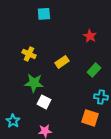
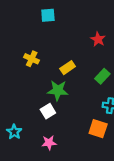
green star: (34, 83) -> (58, 90), moved
white square: (44, 102) -> (48, 111), turned 32

